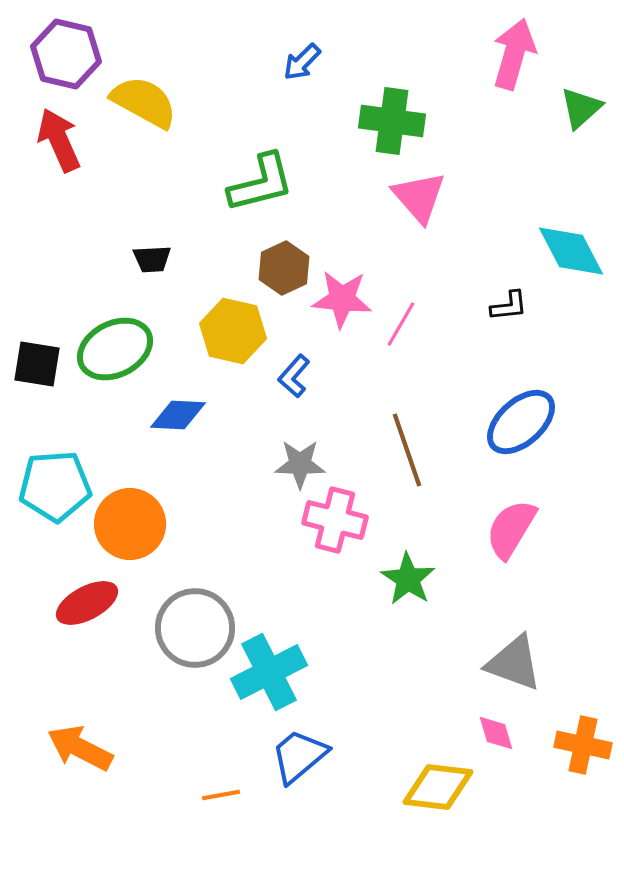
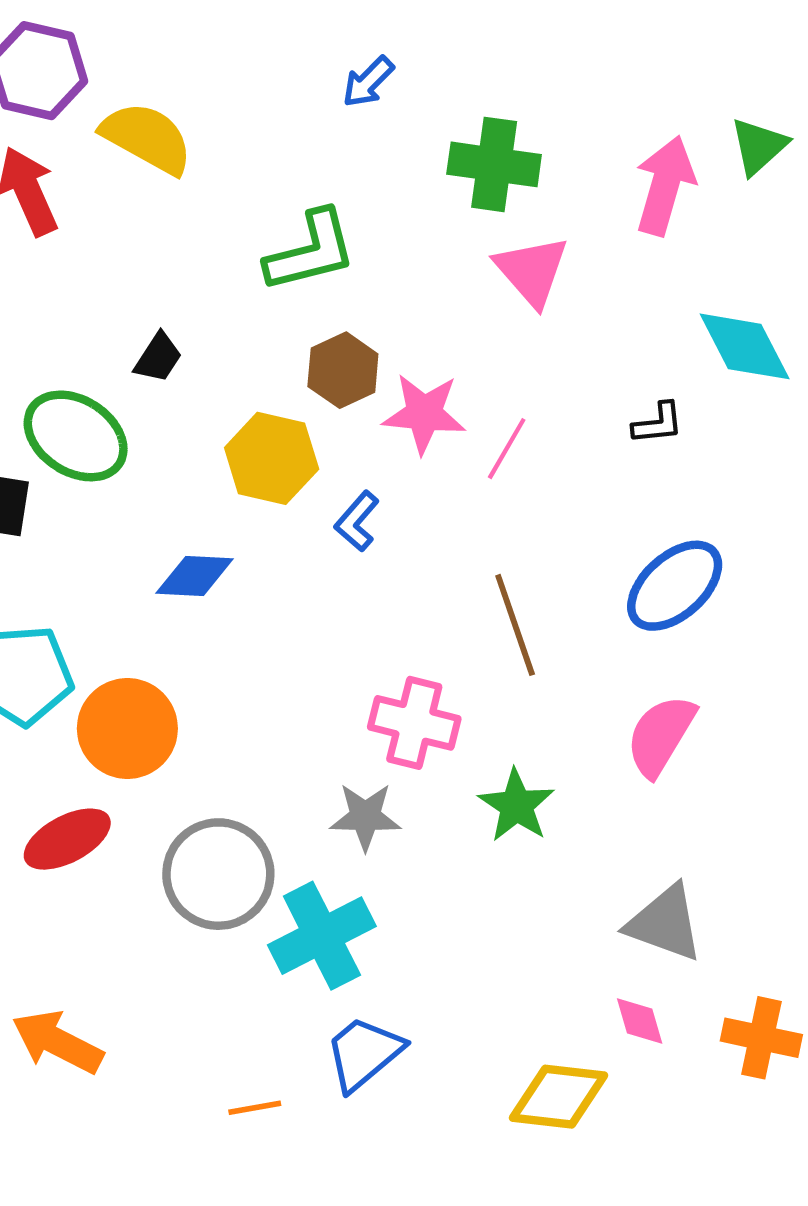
pink arrow: (514, 54) -> (665, 185), moved
black trapezoid: (152, 259) -> (158, 358), turned -54
green ellipse: (115, 349) -> (76, 436), moved, turned 60
gray star: (300, 464) -> (365, 817), moved

